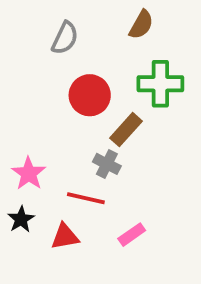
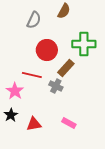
brown semicircle: (141, 25) -> (64, 11), moved
red line: (86, 198) -> (32, 75), moved
pink rectangle: (132, 235) -> (69, 123), turned 64

